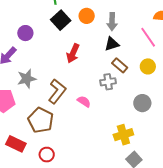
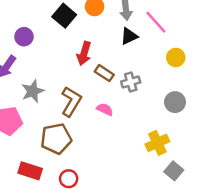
pink line: (148, 37) -> (156, 22), moved
brown rectangle: (120, 65) -> (104, 73), moved
brown pentagon: (41, 120) -> (56, 139), turned -30

